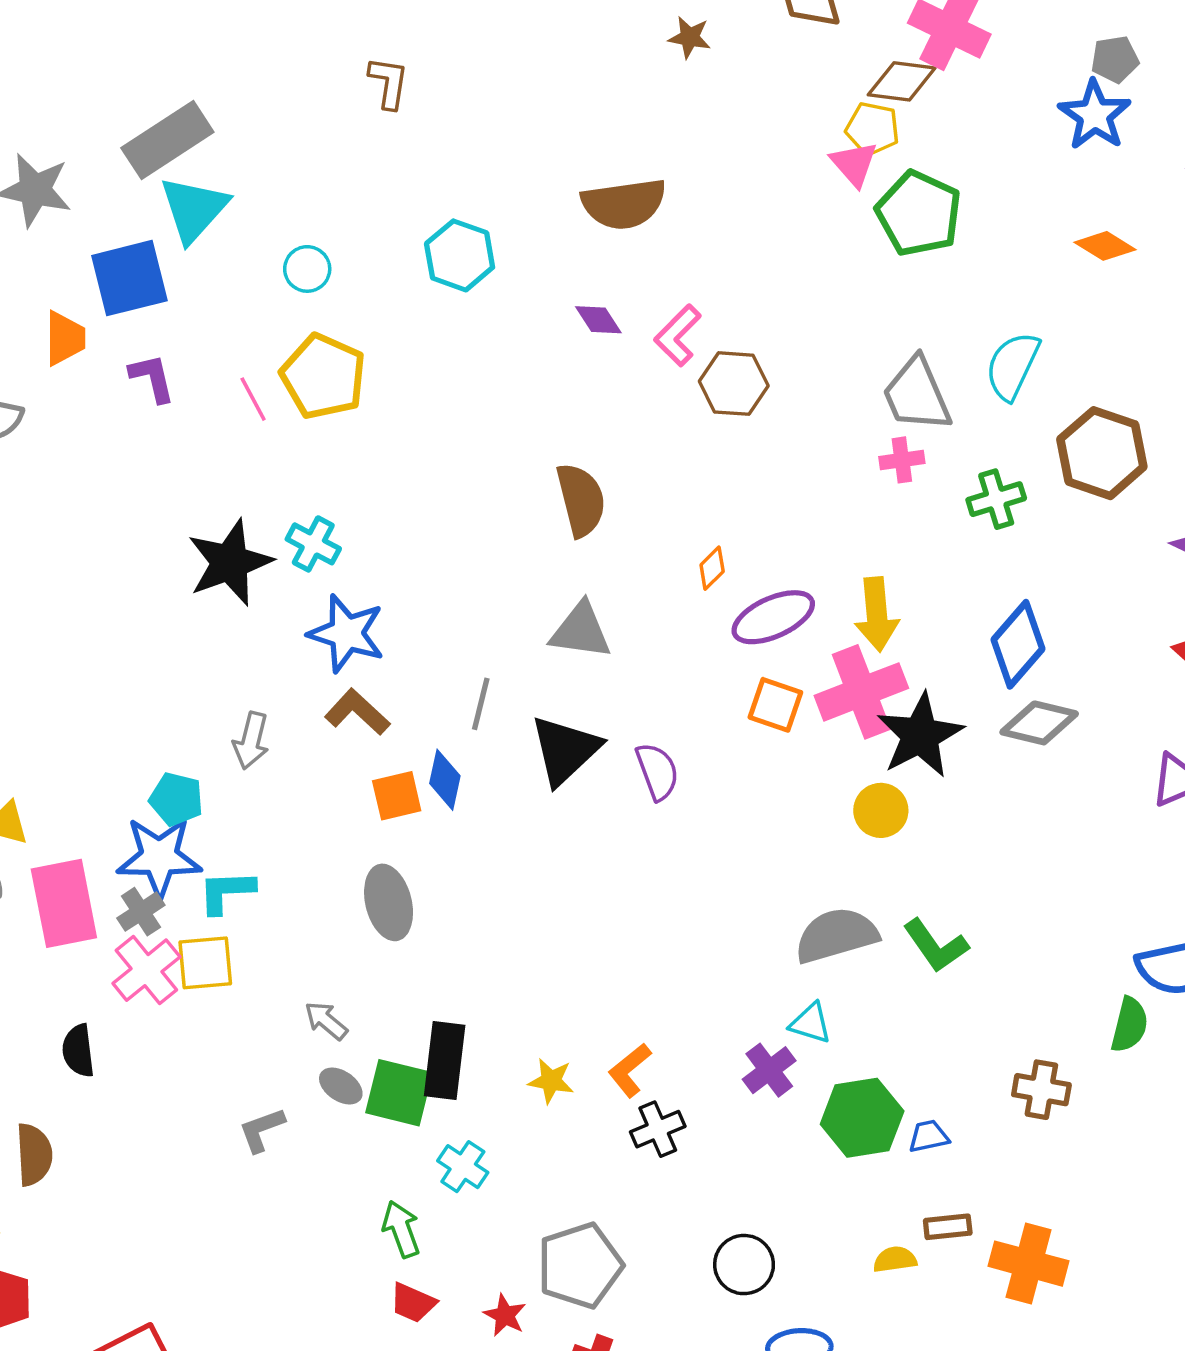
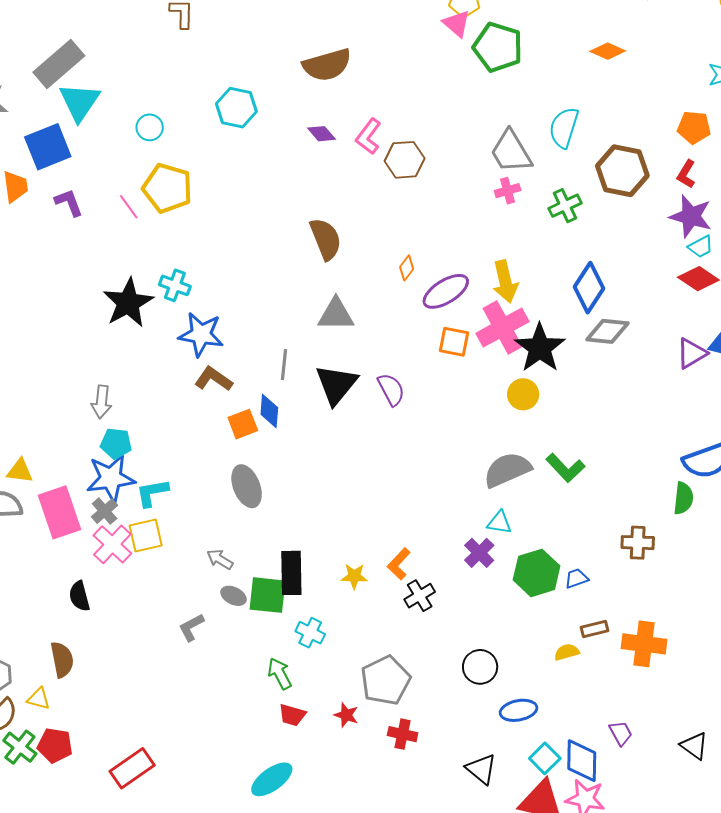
gray arrow: (251, 741) -> (102, 402), moved

